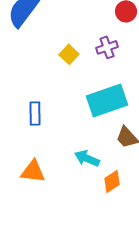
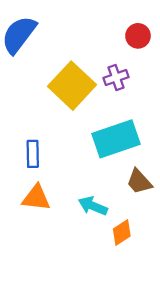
yellow square: (69, 54) -> (72, 86), size x2.0
orange triangle: (33, 171) -> (36, 198), moved

